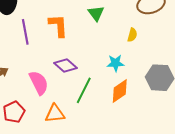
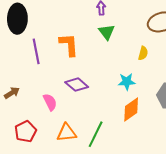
pink semicircle: (39, 83) -> (50, 102), size x0.7
green line: (84, 90) -> (96, 134), moved

